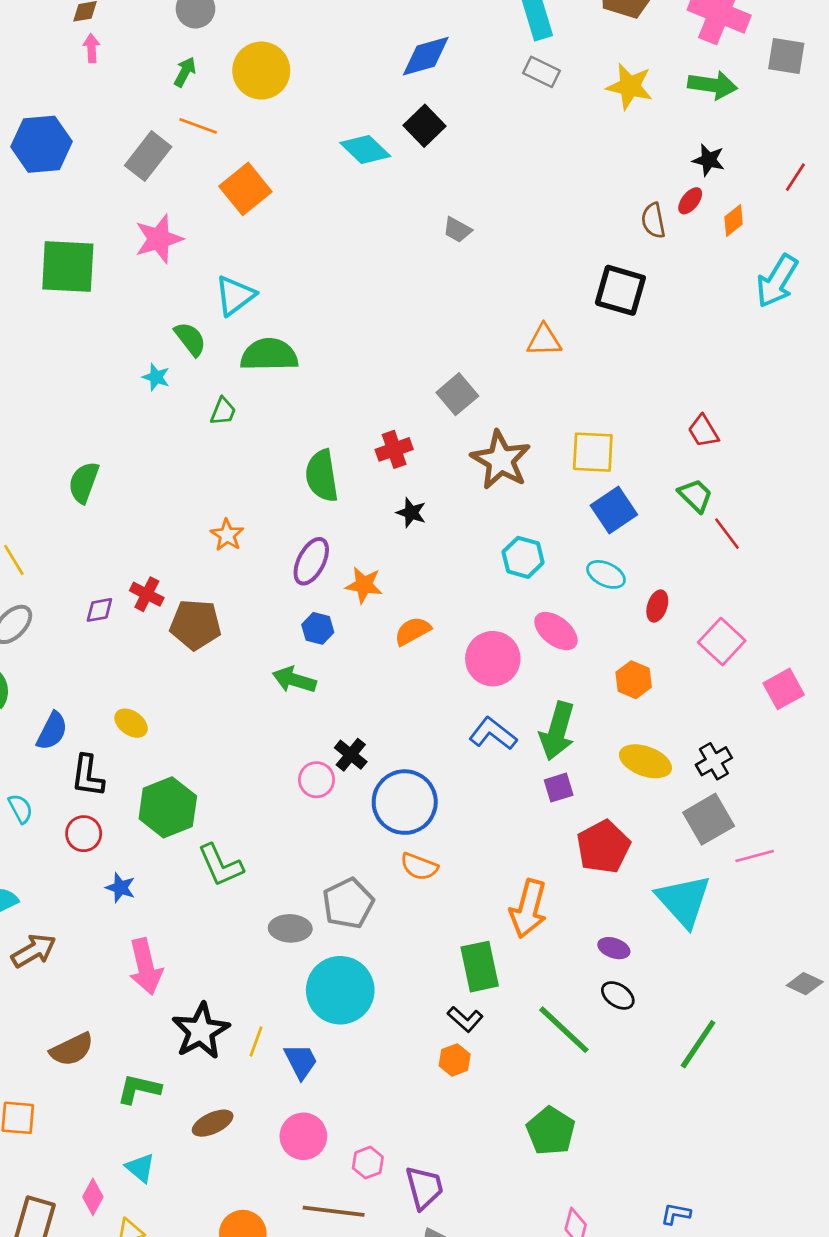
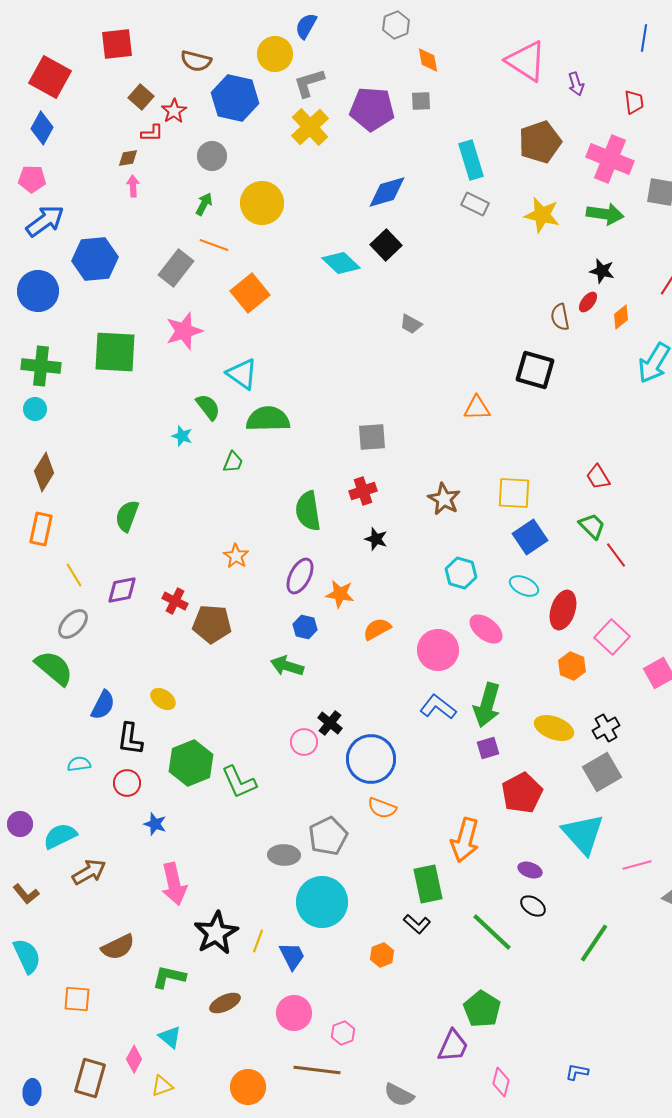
cyan triangle: (235, 296) -> (242, 374), turned -48
gray square: (457, 394) -> (372, 437), moved, turned 36
brown star: (501, 460) -> (444, 499), size x0.7
red ellipse: (657, 606) -> (563, 610), size x1.6
purple diamond: (99, 610) -> (122, 590), moved, size x1.4
orange hexagon: (634, 680) -> (572, 666), moved
cyan semicircle: (20, 809) -> (79, 764), turned -70
pink line: (755, 856) -> (637, 865), moved
green L-shape: (220, 865) -> (239, 782), moved
orange hexagon: (455, 1060) -> (382, 955), moved
purple trapezoid: (424, 1188) -> (453, 1046), moved, turned 39

